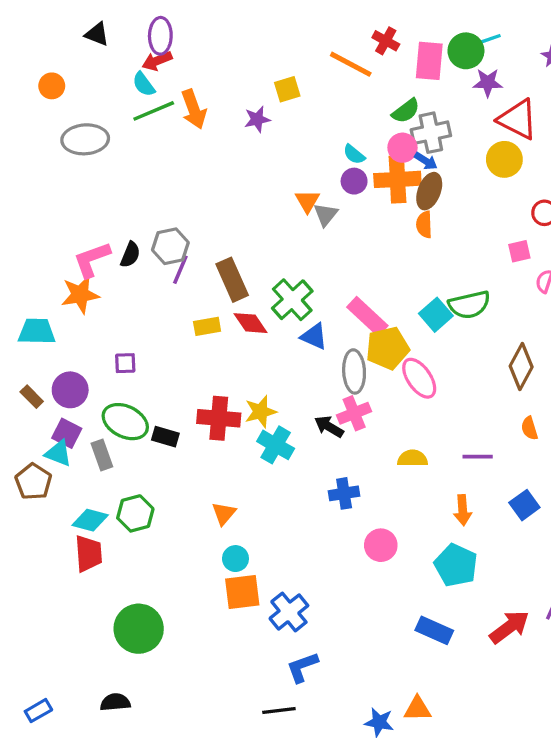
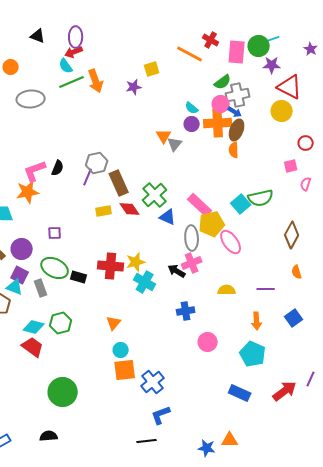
gray hexagon: (170, 246) -> (97, 163), moved
red trapezoid: (89, 554) -> (33, 347), turned -50

